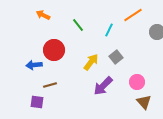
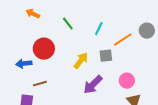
orange line: (133, 15) -> (123, 40), moved
gray square: (116, 57) -> (106, 56), turned 32

